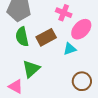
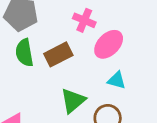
cyan triangle: (70, 49) -> (117, 80), moved, turned 32
green triangle: (31, 69) -> (73, 101), moved

